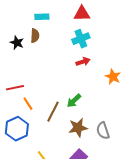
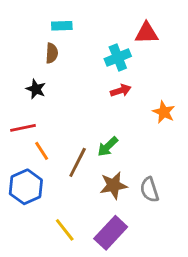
red triangle: (82, 14) -> (147, 33), moved
black star: (17, 43) -> (36, 89), moved

